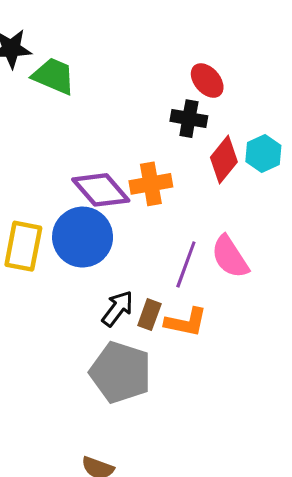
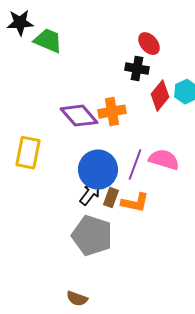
blue circle: (83, 237) -> (98, 170), moved
pink semicircle: (230, 257) -> (164, 160), turned 140

